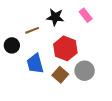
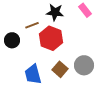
red hexagon: (65, 48) -> (51, 38), moved
blue trapezoid: (35, 64) -> (33, 74), moved

